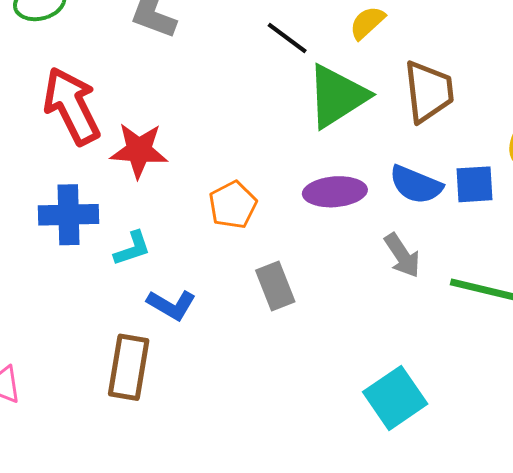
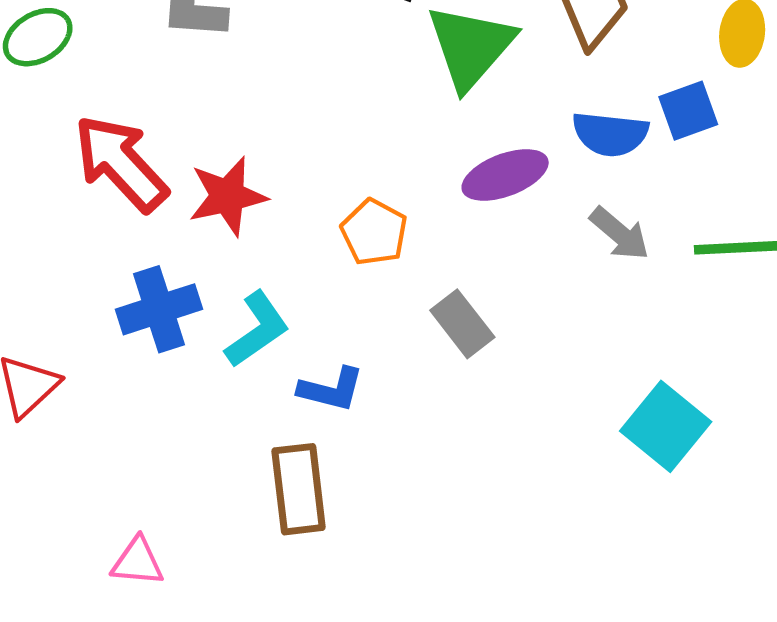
cyan L-shape: (132, 248) -> (257, 329), size x1.4

